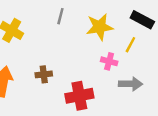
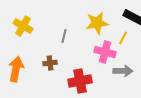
gray line: (60, 16) -> (64, 36), moved
pink cross: (109, 61) -> (105, 52), size x1.5

